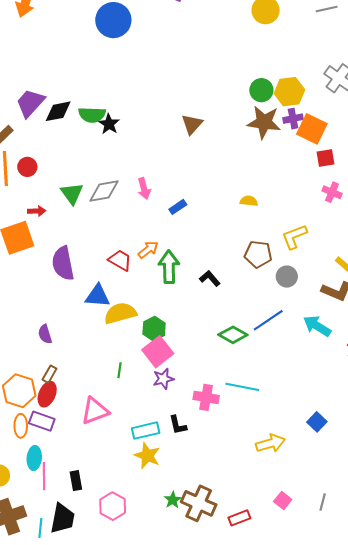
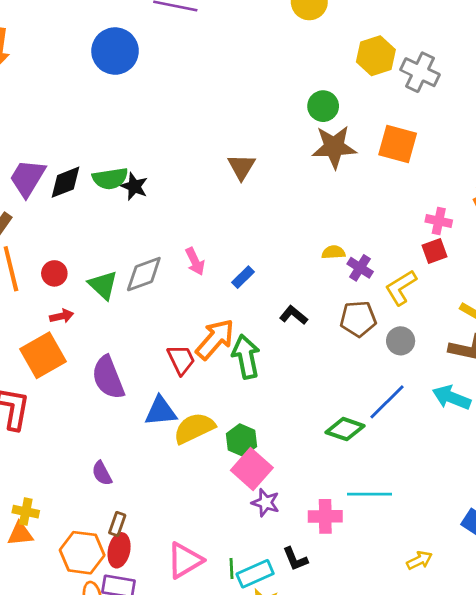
yellow hexagon: (289, 92) -> (376, 56), moved
purple cross: (293, 119) -> (360, 268), moved, turned -36
red square: (325, 158) -> (435, 251), moved
red circle: (27, 167) -> (54, 273), moved
orange arrow: (148, 250) -> (215, 339), size x1.6
red trapezoid: (120, 260) -> (181, 360), turned 45
black L-shape: (210, 278) -> (294, 315), moved
green line: (119, 370) -> (231, 568), moved
purple star: (163, 379) -> (266, 503), turned -30
yellow arrow: (270, 443) -> (419, 560), size x0.7

